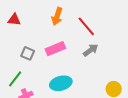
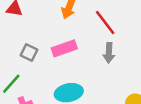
gray arrow: (91, 50) -> (109, 53), turned 126

